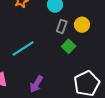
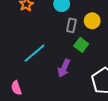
purple arrow: (36, 84) -> (64, 68), moved

